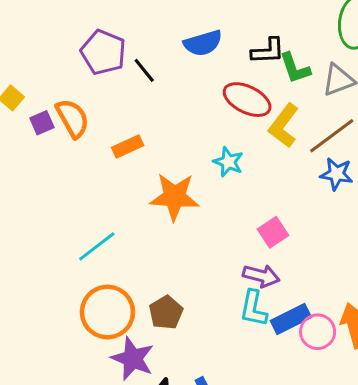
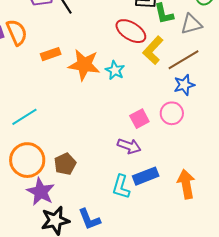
blue star: (337, 174) -> (184, 85), turned -30
orange star: (175, 197) -> (84, 65), moved
cyan L-shape: (253, 308) -> (121, 187), moved
pink circle: (318, 332) -> (172, 113), moved

